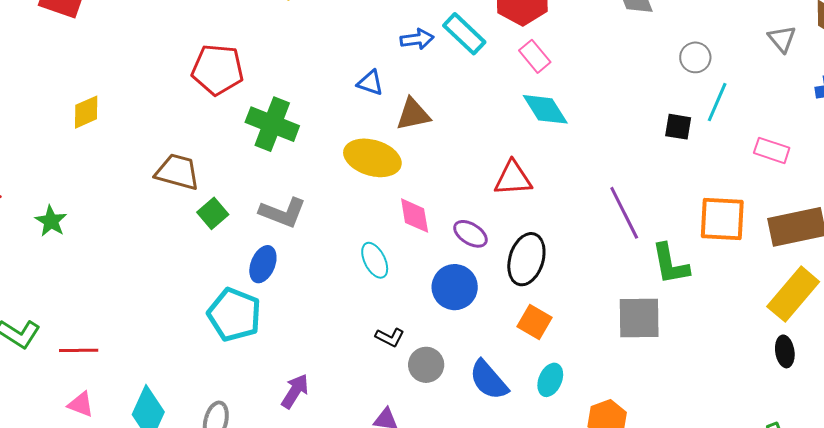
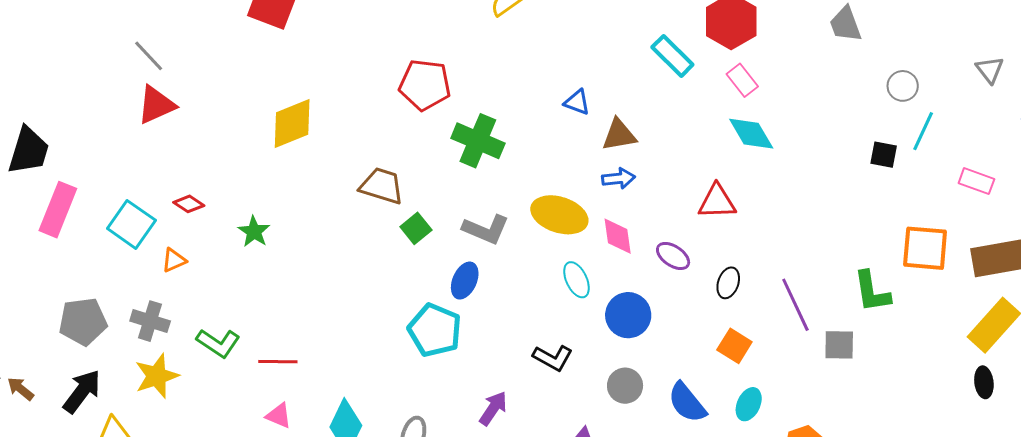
blue arrow: (417, 39) -> (619, 178), moved
yellow diamond: (86, 112) -> (292, 124), size x1.5
yellow ellipse: (372, 158) -> (559, 215), moved
purple line: (624, 213) -> (795, 305), moved
black ellipse: (526, 259) -> (728, 283), size x0.6
blue circle: (455, 287) -> (628, 315), moved
gray square: (639, 318) -> (839, 345), size x0.7
black L-shape: (390, 337) -> (553, 358), moved, size x1.4

